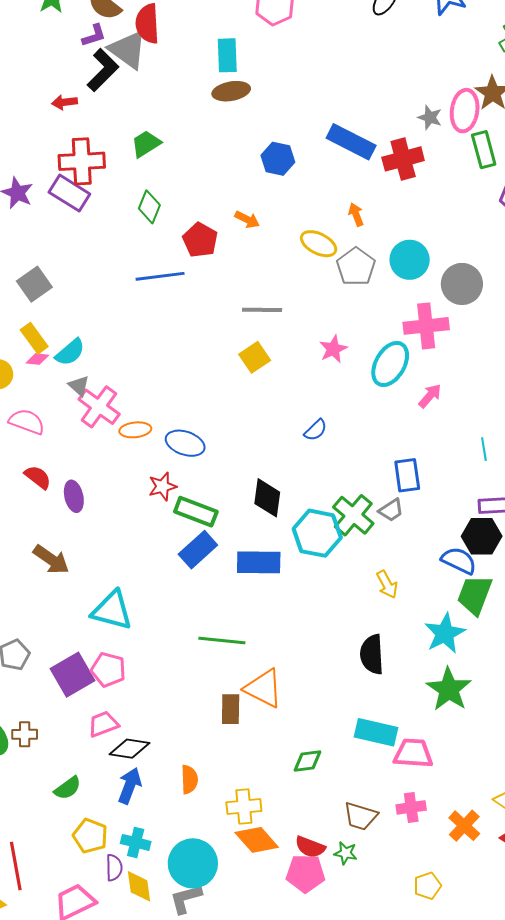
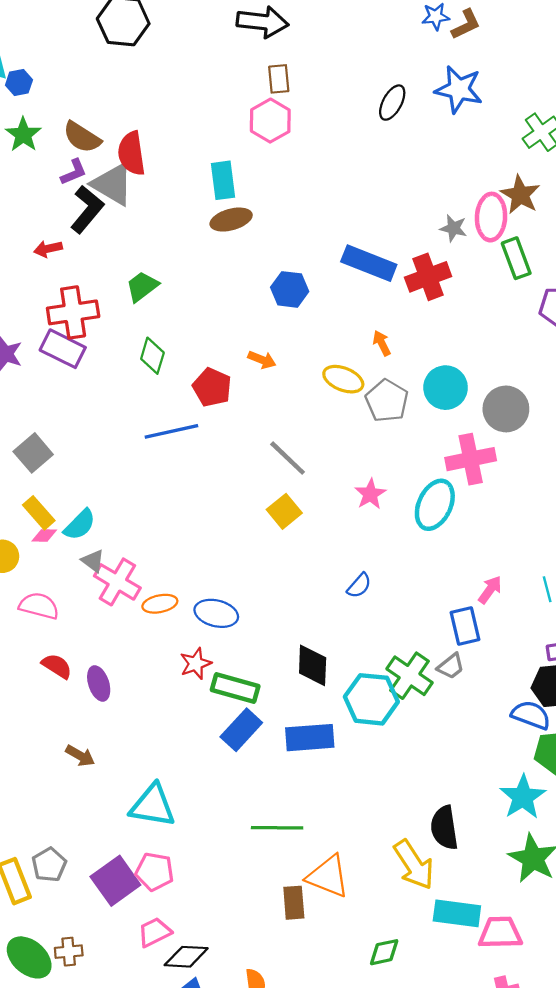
gray line: (262, 310) -> (288, 458), turned 48
pink arrow: (430, 396) -> (490, 590), moved
brown arrow: (51, 560) -> (80, 756), size x0.7
yellow arrow: (387, 584) -> (414, 865), moved, size x1.6

